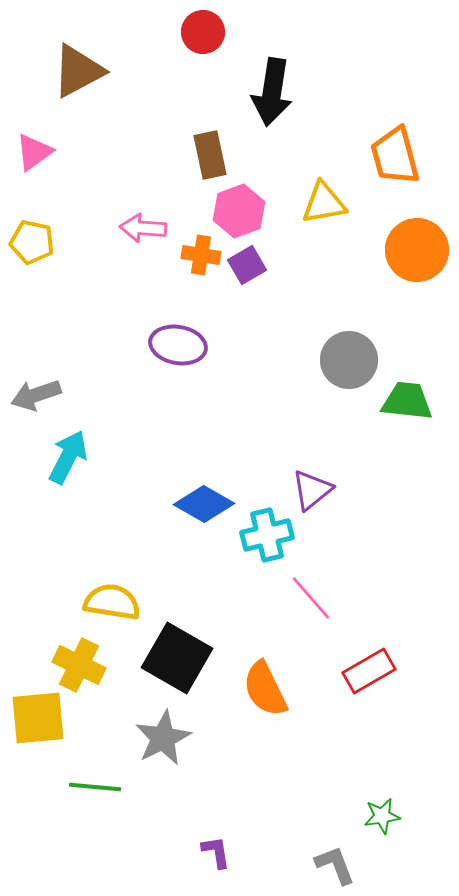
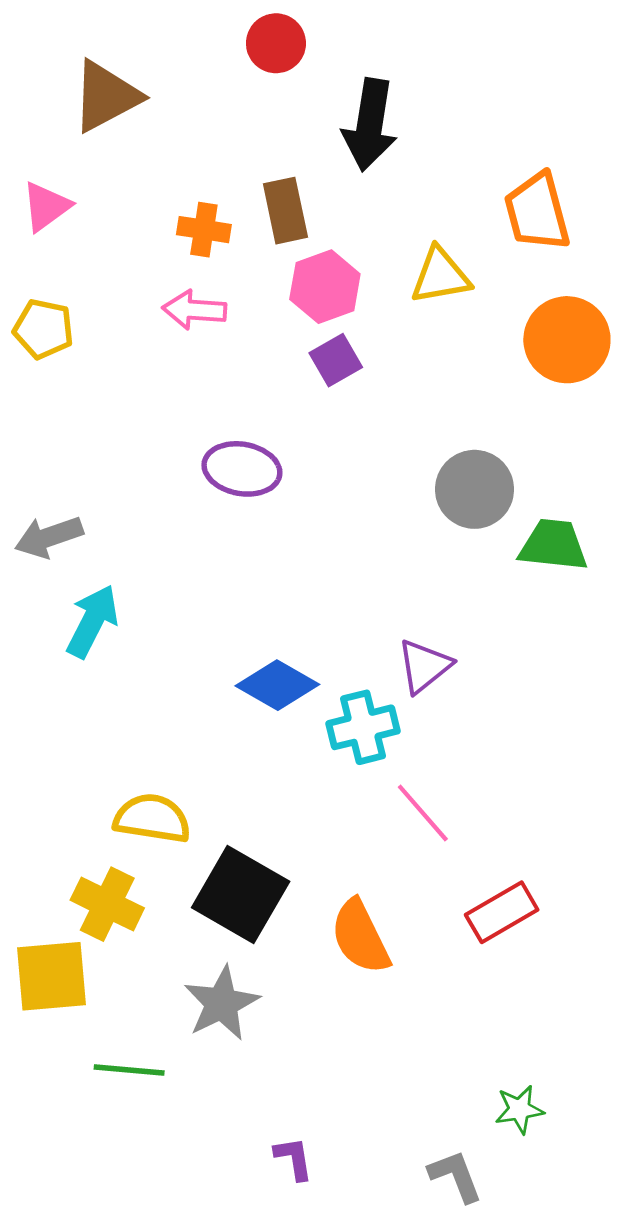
orange cross: (201, 255) -> (204, 230), moved

